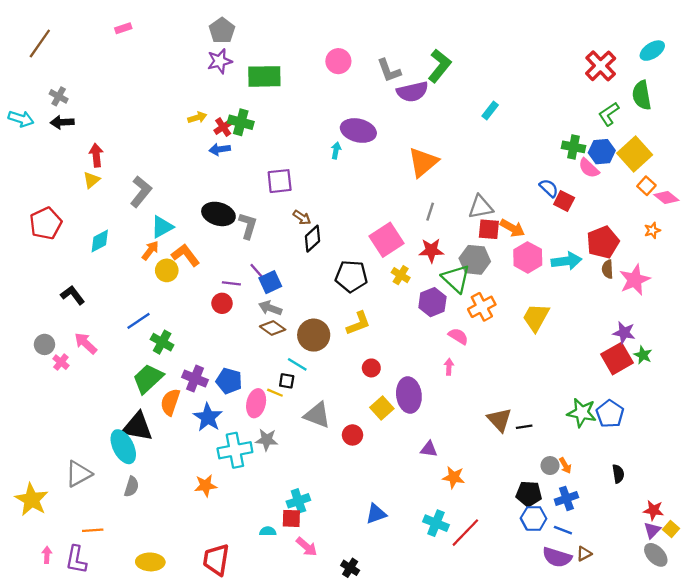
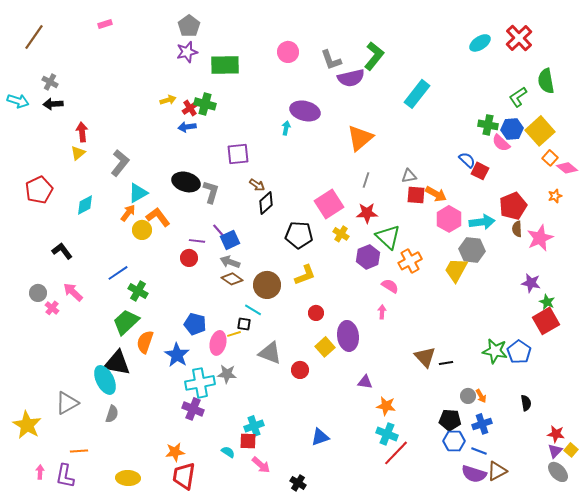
cyan ellipse: (652, 51) -> (480, 43), moved
red cross: (601, 66) -> (519, 38), moved
cyan rectangle: (490, 111) -> (417, 94), size x1.8
gray triangle: (481, 207) -> (409, 176), size x0.7
gray hexagon: (475, 260) -> (472, 250), moved
red square: (617, 359) -> (546, 321), moved
purple cross: (195, 379) -> (193, 409), moved
yellow line: (275, 393) -> (234, 334), turned -40
orange star: (206, 486) -> (175, 452), moved
cyan cross: (436, 523) -> (387, 434), moved
cyan semicircle: (268, 531) -> (228, 452), turned 32
brown triangle: (584, 554) -> (497, 471), size x1.5

